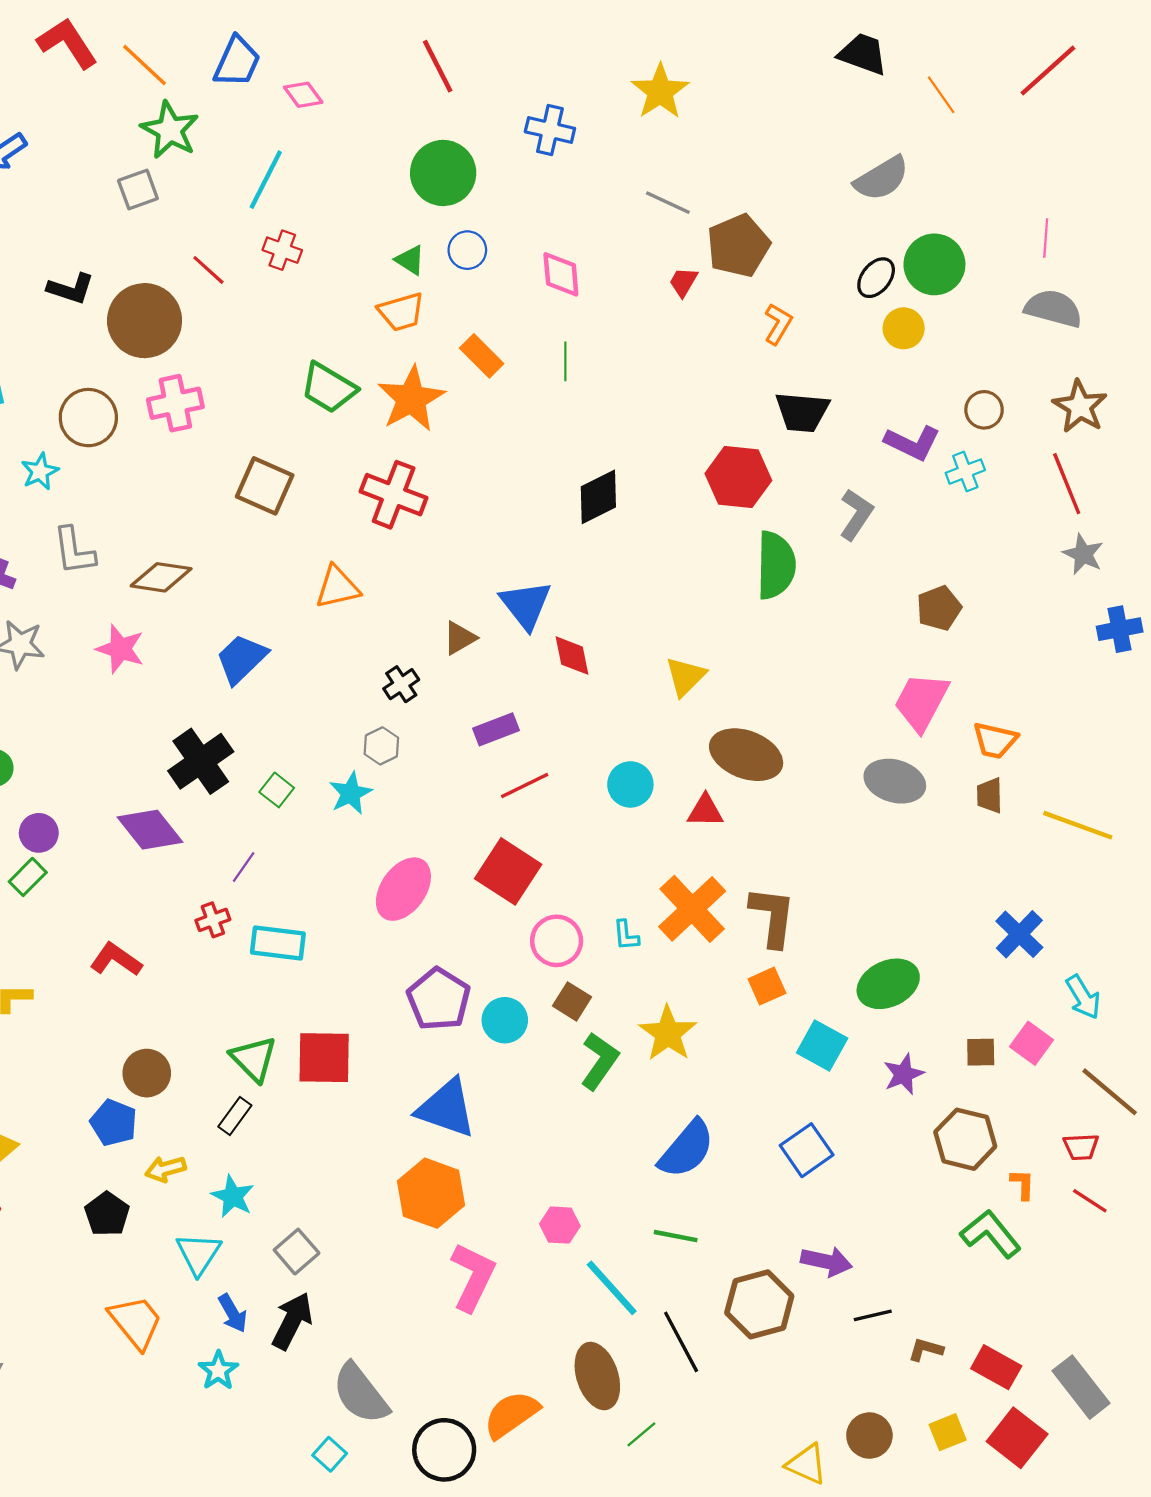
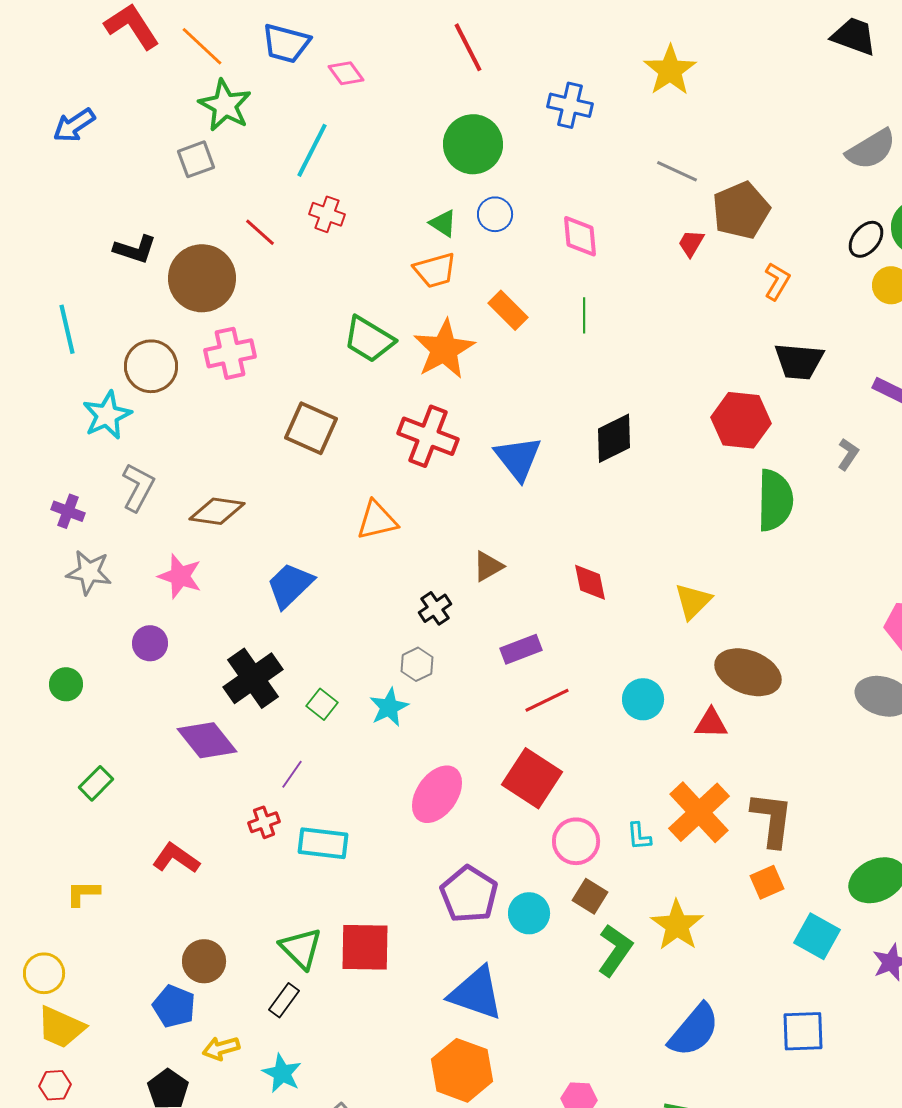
blue trapezoid: (237, 62) -> (286, 43), turned 81
cyan star: (40, 472) -> (107, 415), size x1.4
gray L-shape: (856, 514) -> (848, 454), size x0.7
gray L-shape: (74, 551) -> (138, 487), turned -144
blue triangle: (526, 605) -> (518, 458), moved
purple circle: (39, 833) -> (150, 643), moved
blue square: (807, 1150) -> (803, 1031), turned 33

